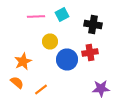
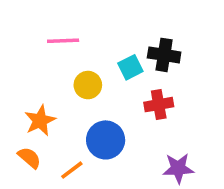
cyan square: (62, 14) -> (130, 67), moved
blue circle: (67, 60) -> (106, 140), moved

